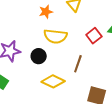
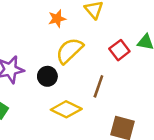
yellow semicircle: (55, 36) -> (69, 51), turned 130

